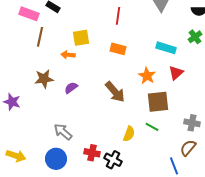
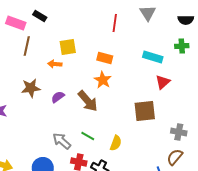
red line: (118, 16) -> (115, 23), moved
green cross: (195, 37) -> (182, 46), turned 32
orange star: (147, 76) -> (103, 80), moved
brown arrow: (115, 92) -> (88, 101), moved
green line: (152, 127) -> (88, 136), moved
gray arrow: (63, 132) -> (62, 141), moved

